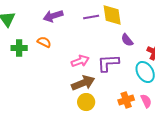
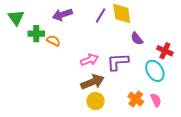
purple line: (91, 17) -> (101, 16), turned -49
green cross: (19, 48) -> (36, 34), moved
orange cross: (126, 100) -> (136, 99), turned -35

